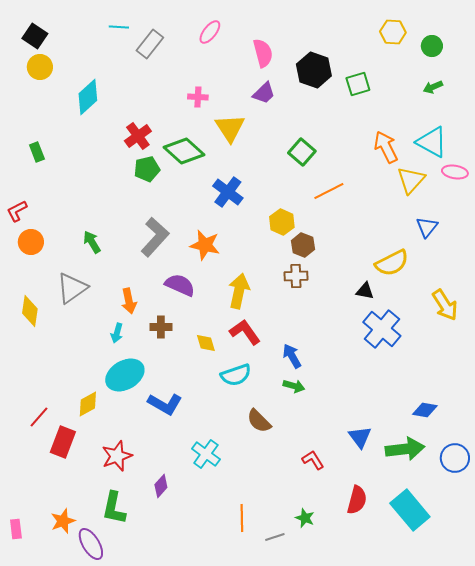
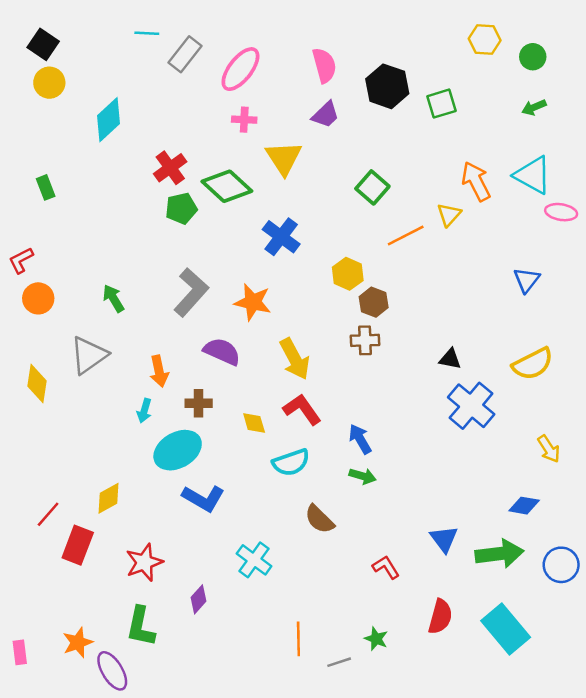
pink ellipse: (210, 32) -> (240, 69), moved, size x1.5
yellow triangle: (411, 180) -> (449, 215), moved, size x0.7
yellow semicircle: (392, 263) -> (533, 364), moved
yellow arrow: (239, 291) -> (295, 359), turned 140
yellow arrow: (445, 305) -> (549, 449), moved, size x0.7
cyan ellipse: (125, 375) -> (178, 450), moved

